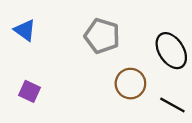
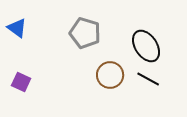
black line: (172, 105) -> (148, 79), moved

